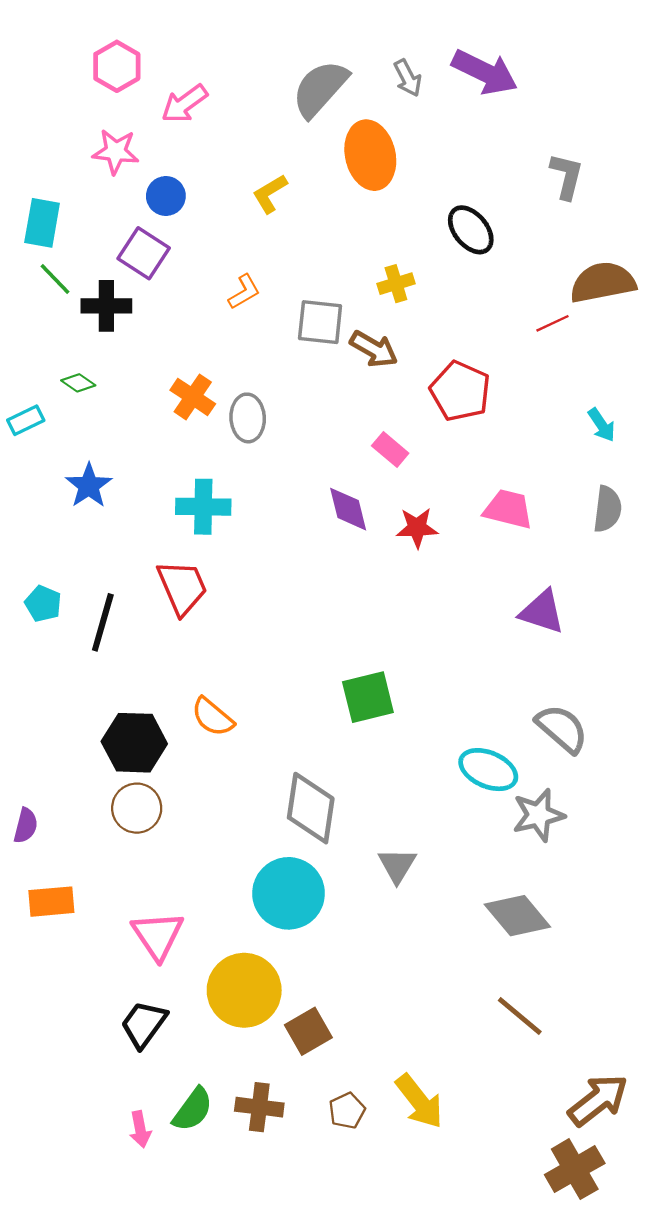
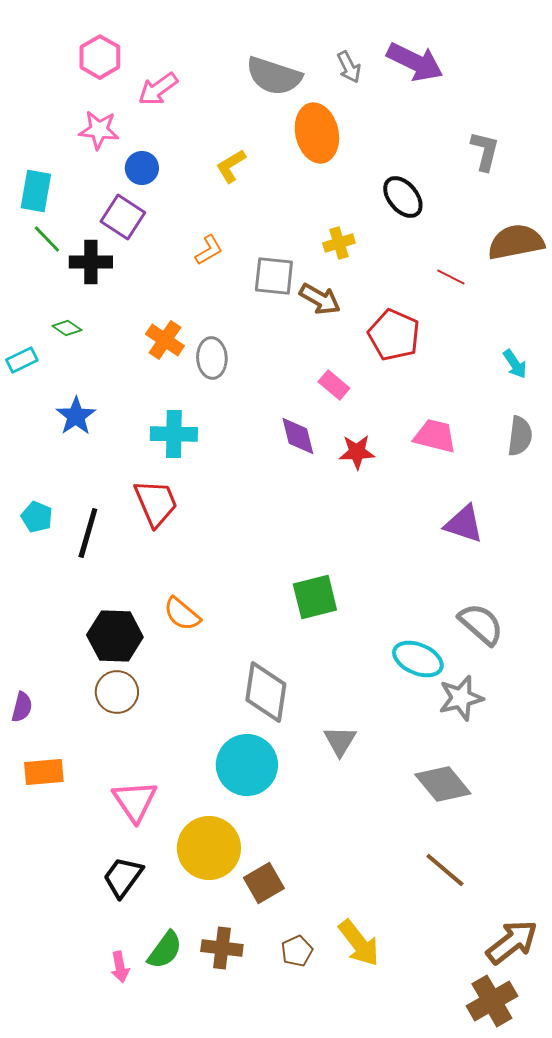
gray semicircle: (320, 89) -> (274, 76), turned -114
red line: (553, 323) -> (451, 277), moved, turned 52

